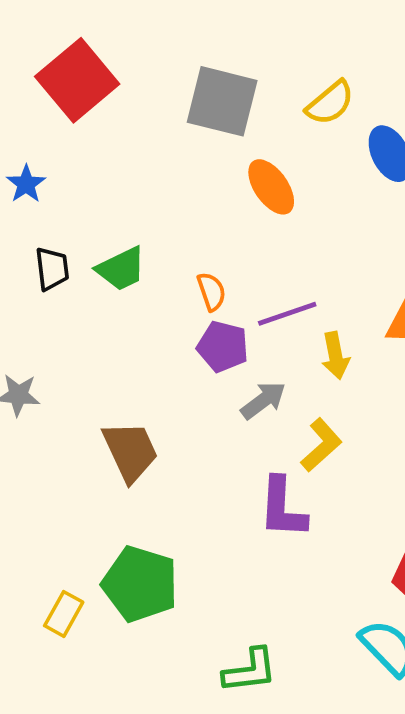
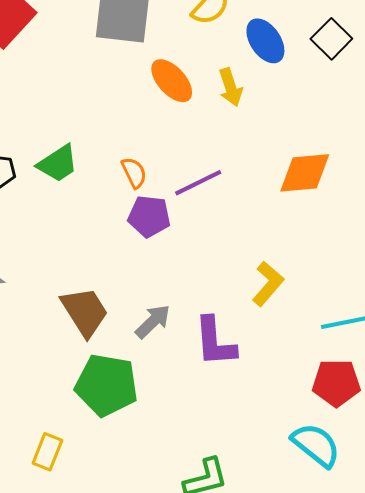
yellow arrow: (335, 356) -> (231, 87), moved
gray arrow: (263, 400) -> (153, 321), moved
yellow L-shape: (321, 445) -> (268, 284), moved
green pentagon: (140, 584) -> (107, 385), moved

